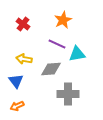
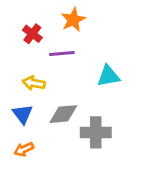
orange star: (63, 20) -> (73, 20), moved
purple line: (57, 44) -> (62, 54), moved, turned -30
gray diamond: (51, 69) -> (63, 114), moved

